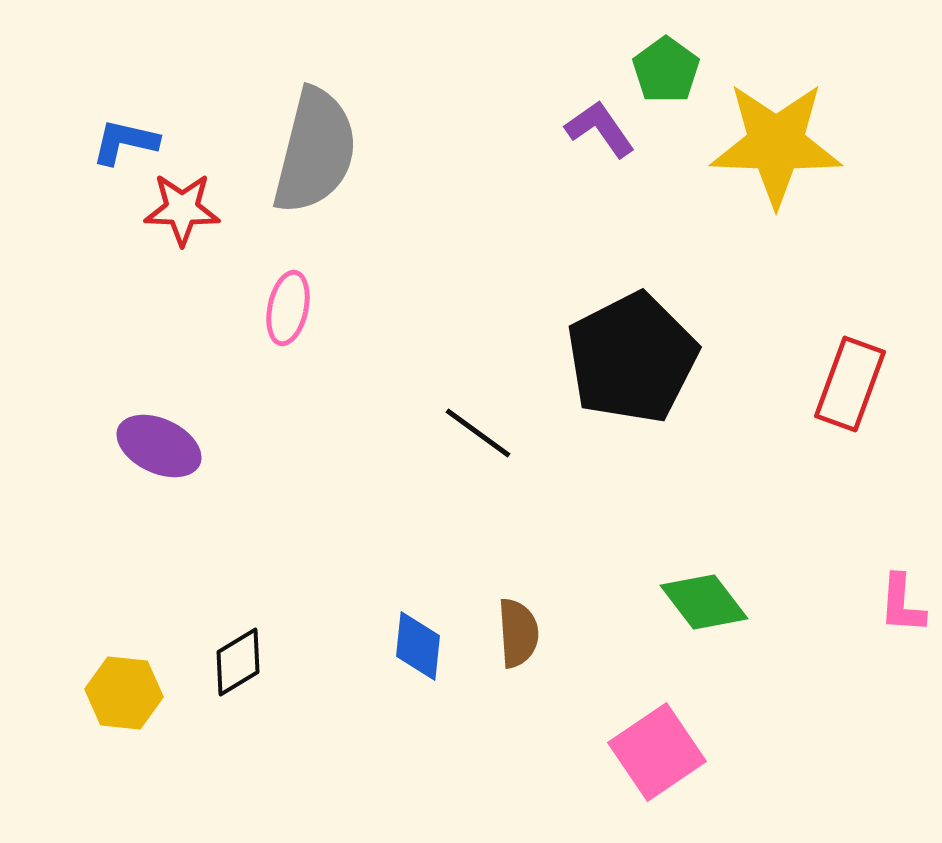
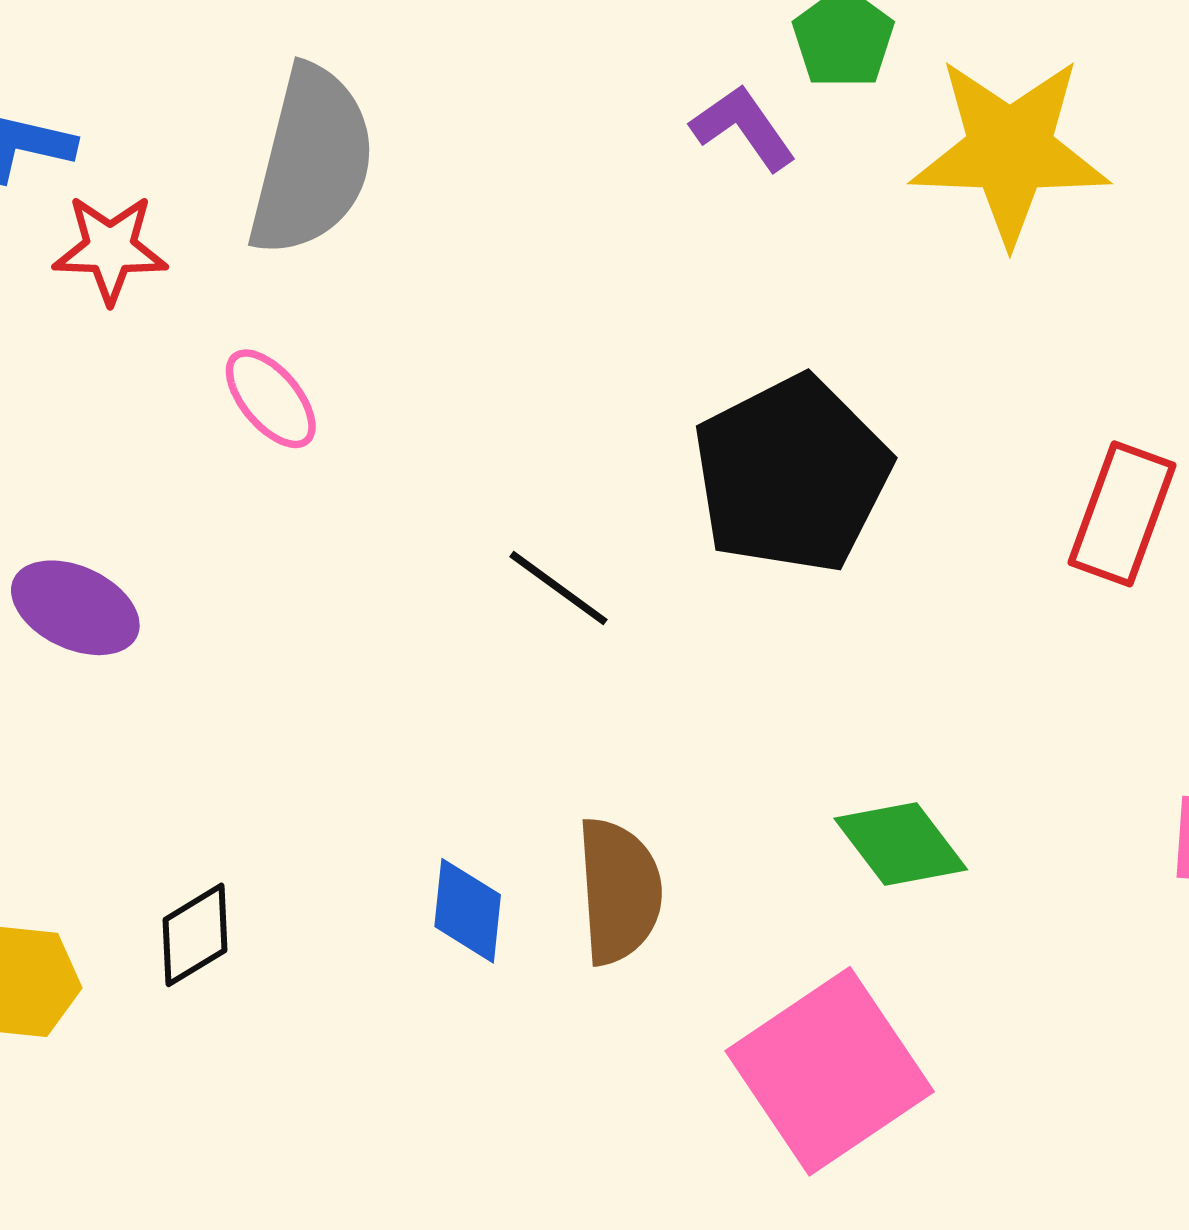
pink ellipse: (288, 308) -> (271, 399), turned -52
brown semicircle: (518, 633) -> (619, 891), size x1.4
pink square: (657, 752) -> (830, 1071), size x1.4

